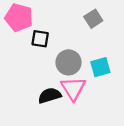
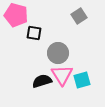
cyan square: (100, 67) -> (82, 80), moved

